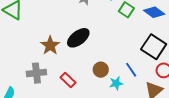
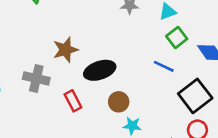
black ellipse: (78, 38) -> (100, 70), moved
blue line: (131, 70) -> (164, 66), moved, turned -49

